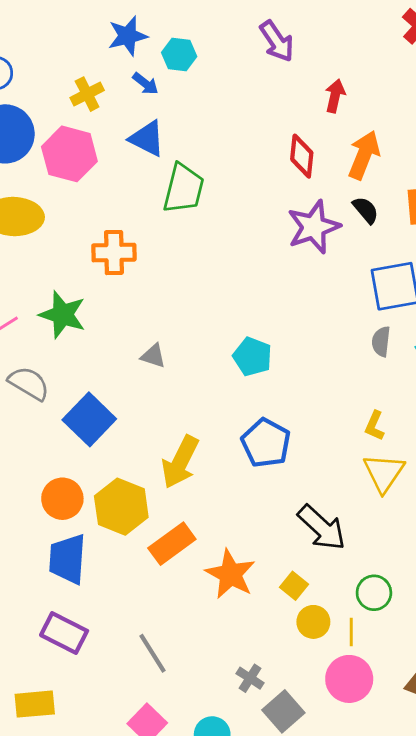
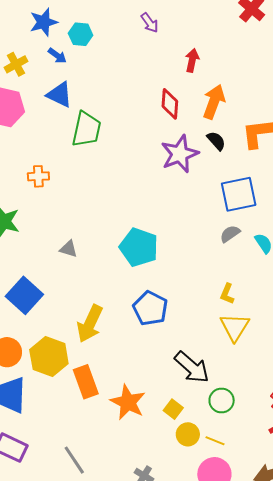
purple arrow: (277, 41) -> (150, 23), size x0.7
orange cross: (114, 253) -> (38, 176), size x0.7
gray semicircle: (381, 341) -> (230, 234), turned 50
cyan pentagon: (252, 357) -> (139, 247), size x1.4
orange rectangle: (172, 544) -> (86, 382), turned -72
green circle: (374, 593) -> (222, 401), moved
yellow line: (351, 632) -> (215, 441), turned -66

